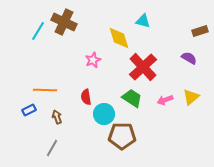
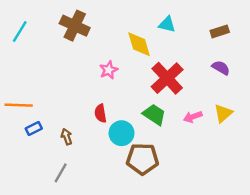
cyan line: (38, 31) -> (20, 31), moved
brown rectangle: (200, 31) -> (220, 31), moved
orange line: (45, 90) -> (19, 105), moved

